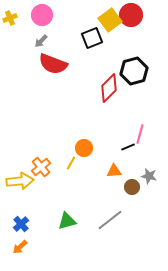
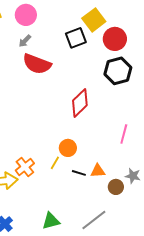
red circle: (131, 15) -> (115, 39), moved
red diamond: (109, 88) -> (80, 103), moved
black line: (128, 147) -> (79, 173), moved, turned 40

